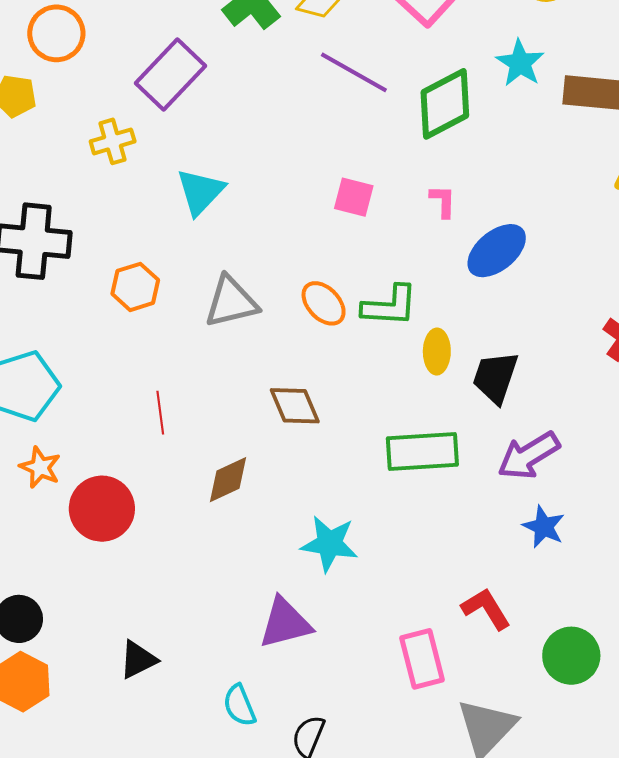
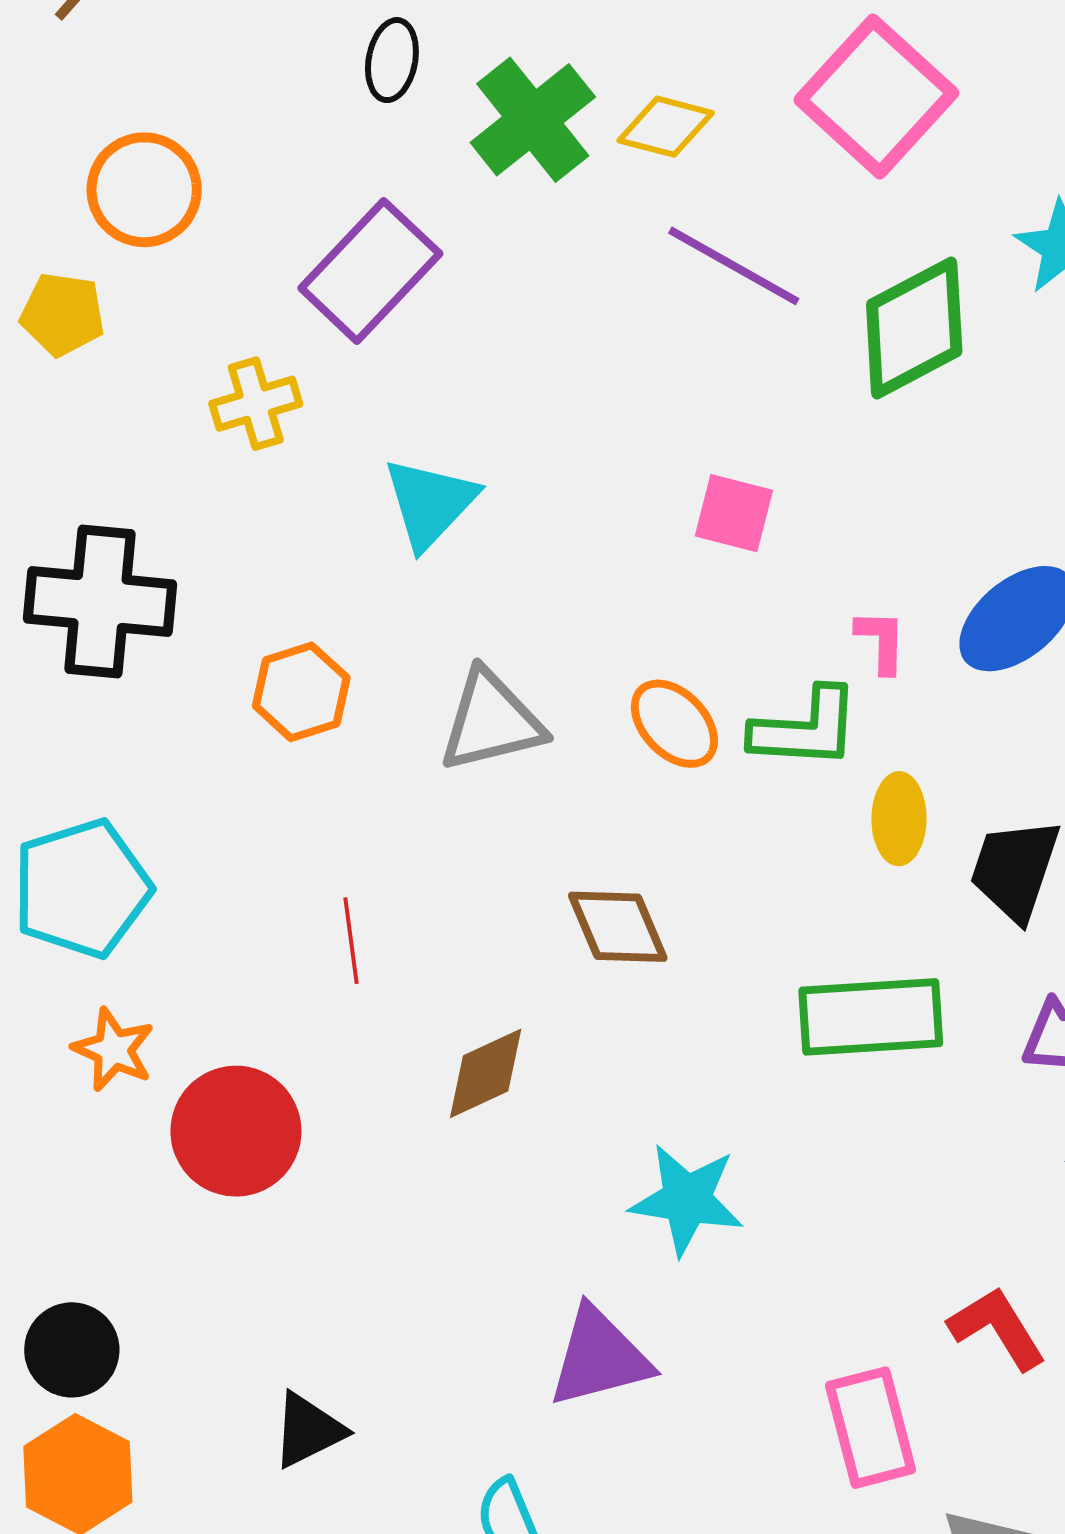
pink L-shape: (443, 201) -> (881, 641), moved

